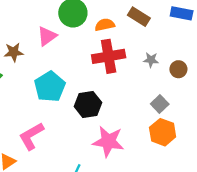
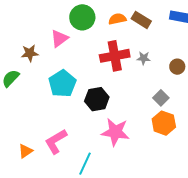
orange semicircle: (105, 25) -> (117, 19), moved
gray star: (151, 60) -> (144, 58), moved
pink L-shape: (31, 136) -> (56, 141), moved

